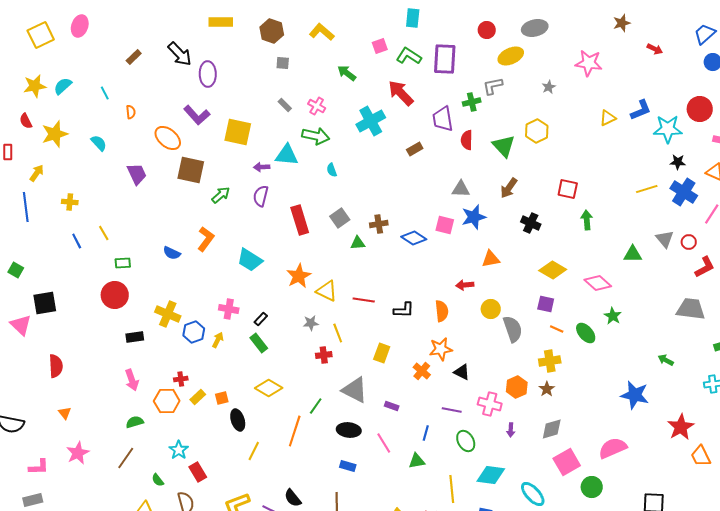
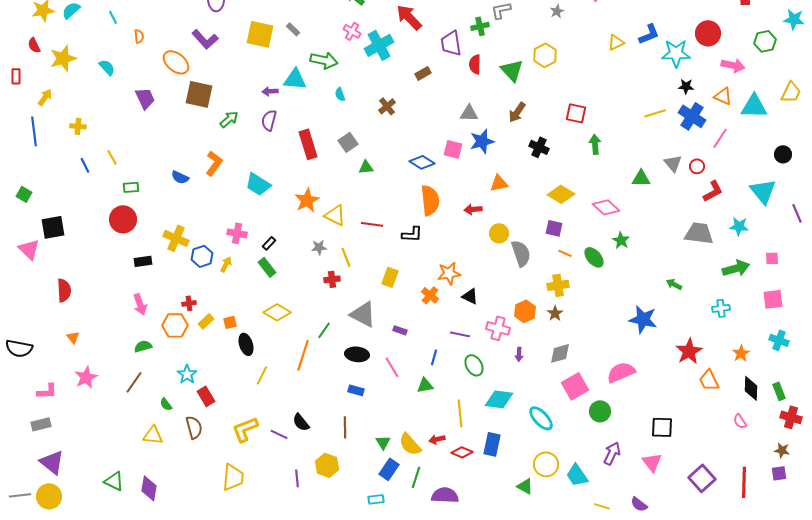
pink cross: (317, 106) -> (352, 31), moved
yellow square: (238, 132) -> (260, 34), moved
brown cross: (379, 224) -> (387, 106), moved, turned -30
orange semicircle: (442, 311) -> (430, 200), moved, size x1.4

